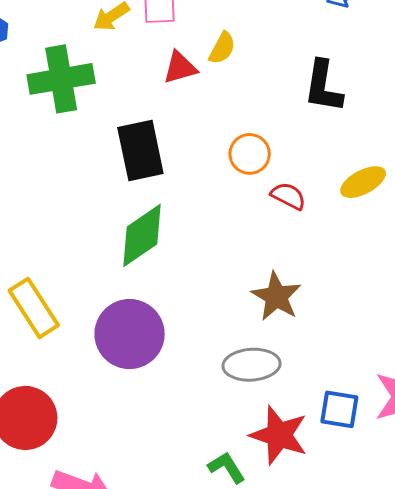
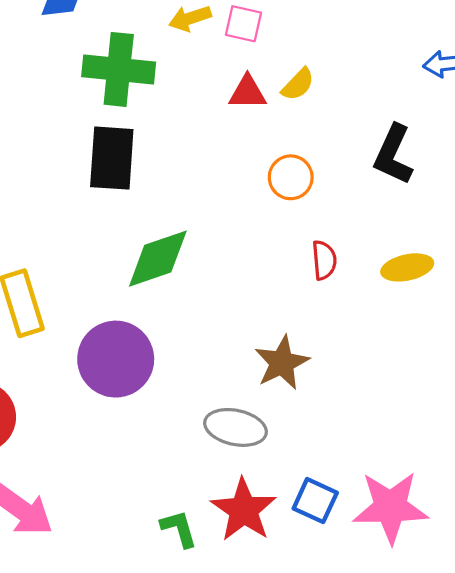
black rectangle: (140, 150) -> (112, 158), moved
orange circle: (250, 154) -> (291, 177), moved
red semicircle: (288, 196) -> (324, 260), turned 42

